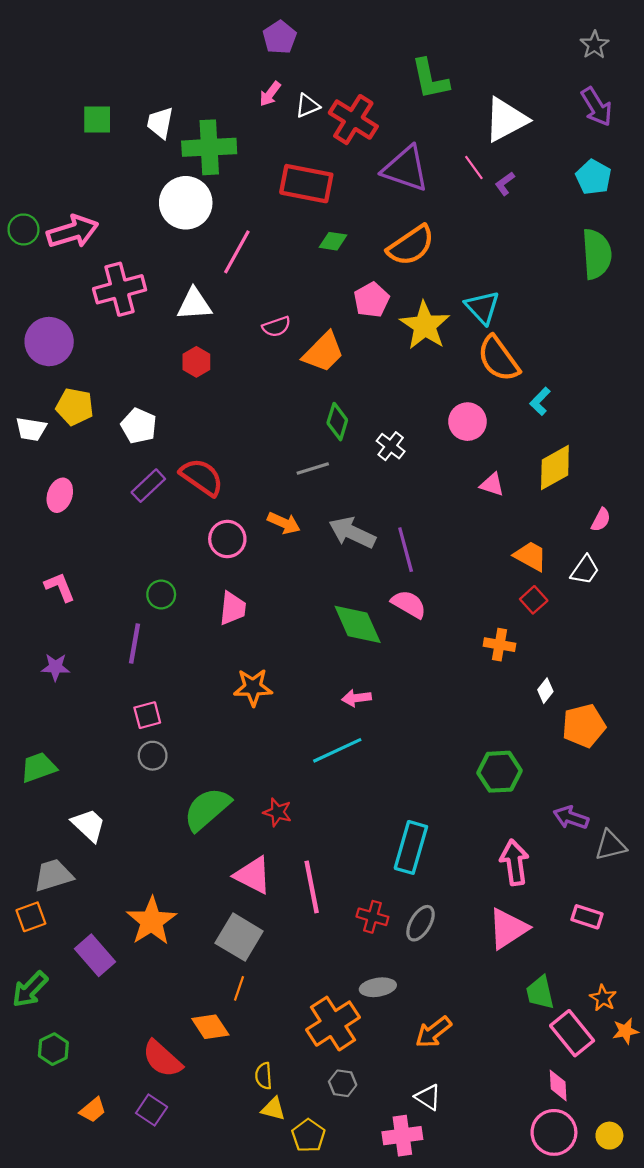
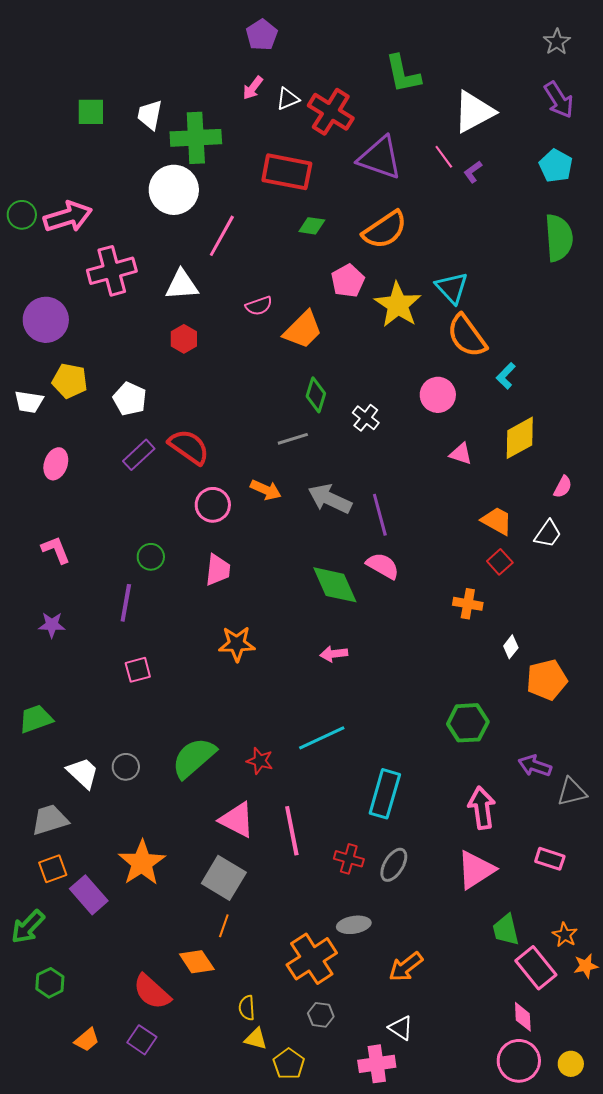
cyan line: (337, 750) -> (322, 738), moved
gray circle: (153, 756) -> (126, 767), moved
orange square: (31, 917) -> (53, 869), moved

